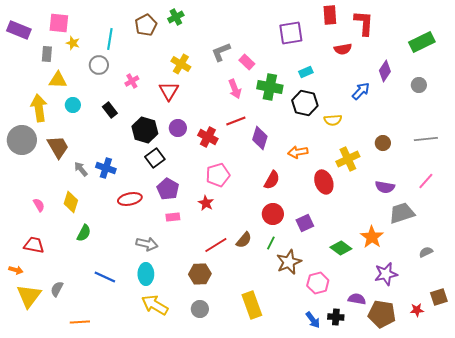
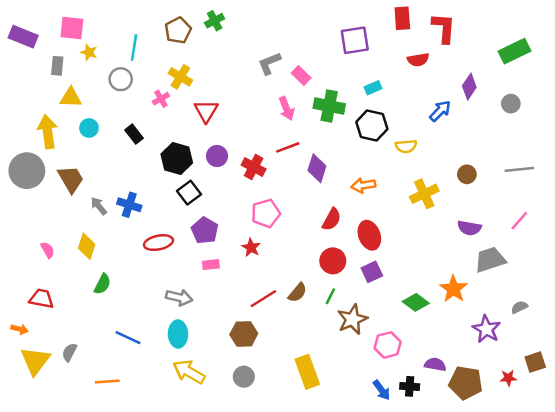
yellow cross: (181, 64) -> (180, 77), moved
red ellipse: (324, 182) -> (369, 235), moved
purple star: (386, 274) -> (486, 329), moved, turned -30
orange line: (80, 322) -> (107, 382), moved

